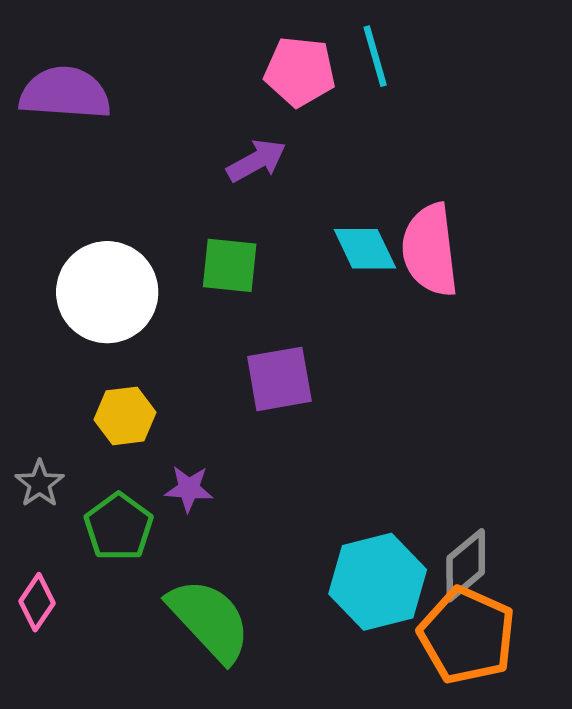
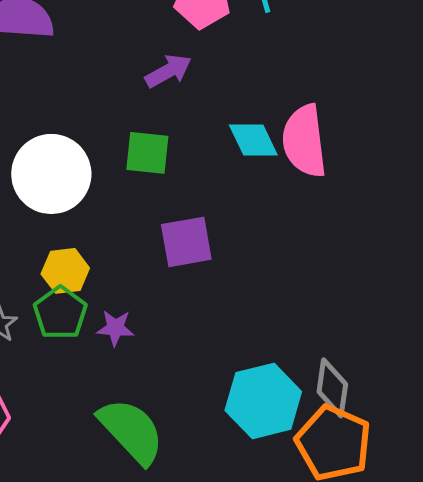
green pentagon: (119, 527) -> (60, 313), moved
gray diamond: (466, 565) -> (332, 388), turned -42

